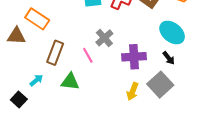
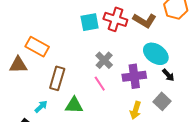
cyan ellipse: (172, 32) -> (156, 54), moved
pink line: (88, 55) -> (100, 84), moved
gray square: (160, 85) -> (162, 101), size x0.7

